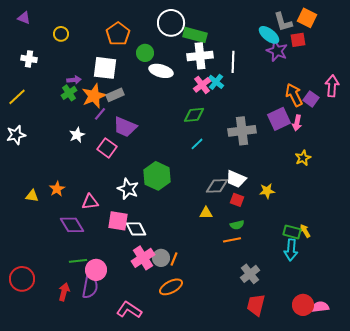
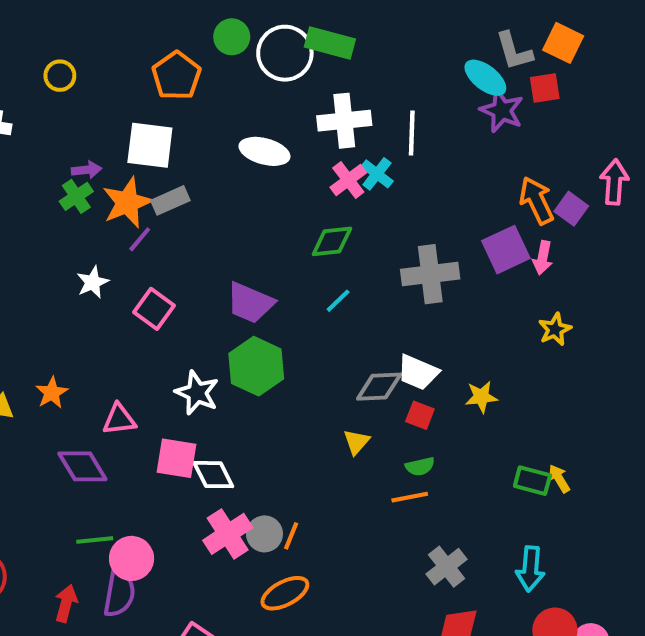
green rectangle: (195, 35) -> (330, 43), moved
green circle: (145, 53) -> (232, 37), moved
purple trapezoid: (125, 127) -> (250, 303), moved
yellow triangle: (206, 213) -> (357, 442), turned -48
cyan arrow: (291, 250) -> (530, 569), moved

